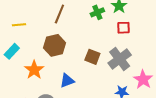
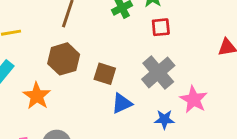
brown square: (92, 57) -> (105, 74), moved
blue triangle: (67, 81) -> (122, 103), moved

